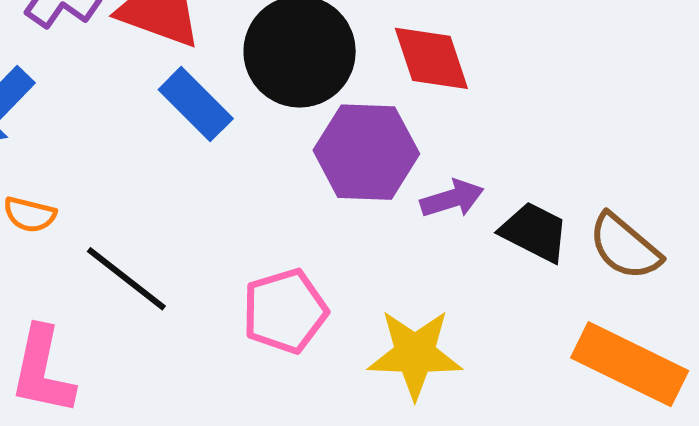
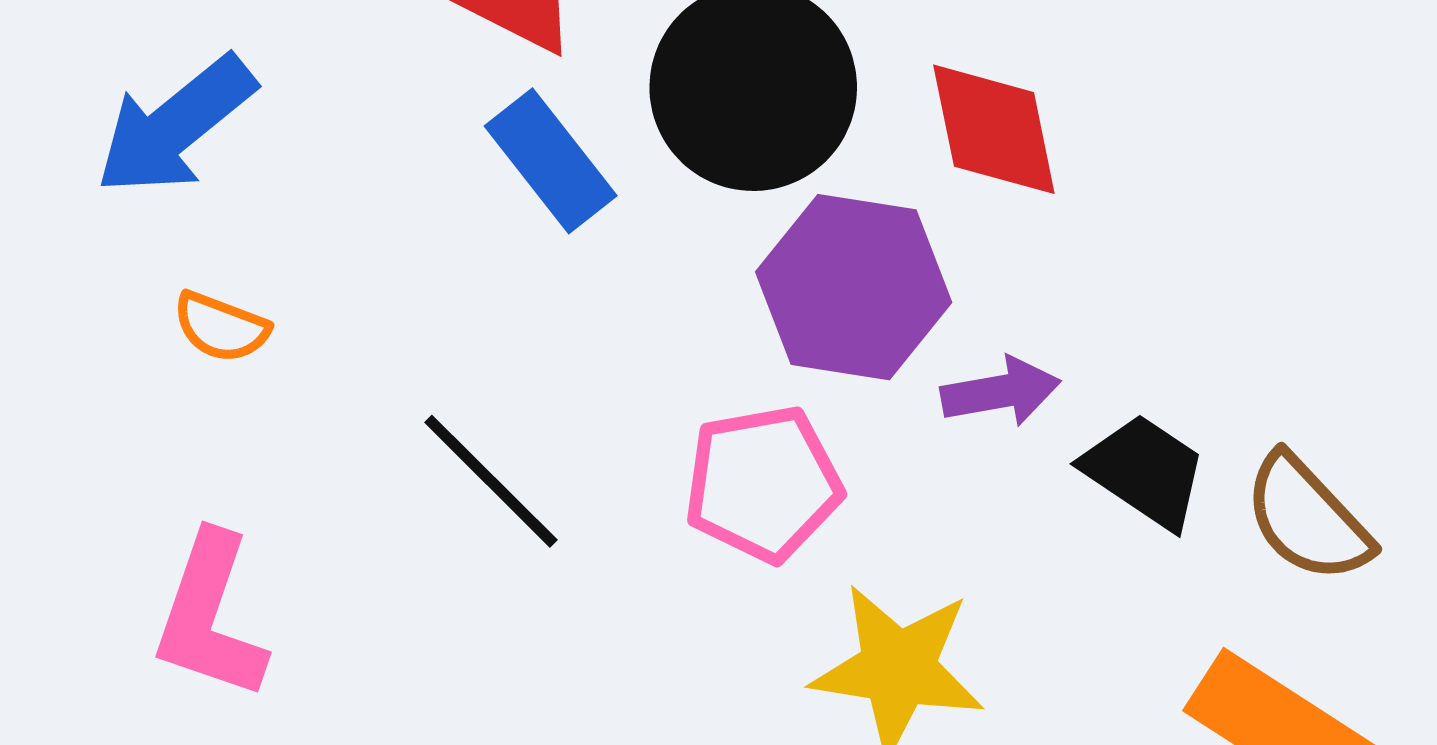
black line: (126, 279) -> (491, 481), moved
pink pentagon: (285, 311) -> (763, 484), moved

